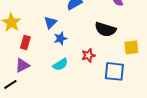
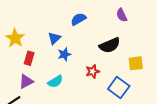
black semicircle: (105, 29) -> (110, 45), turned -40
cyan semicircle: (60, 64) -> (55, 81), moved
blue square: (114, 71) -> (119, 88), turned 30

